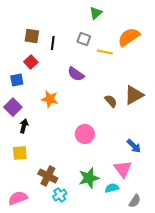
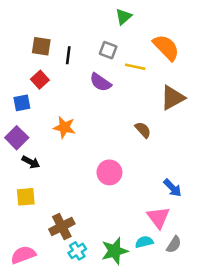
orange semicircle: (129, 37) -> (166, 48), turned 80
purple semicircle: (76, 74) -> (100, 82), moved
brown triangle: (134, 95) -> (173, 98), moved
black arrow: (24, 126) -> (31, 162), turned 104
brown cross: (48, 176) -> (62, 226), turned 36
green star: (89, 178) -> (115, 251), moved
gray semicircle: (135, 201) -> (174, 245), moved

